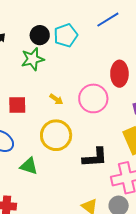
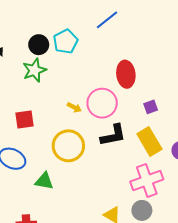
yellow arrow: (56, 99) -> (74, 107), moved
black L-shape: (95, 158) -> (113, 135), moved

